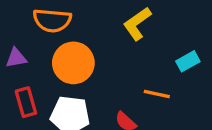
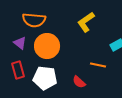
purple triangle: (16, 58) -> (20, 43), moved, turned 48

